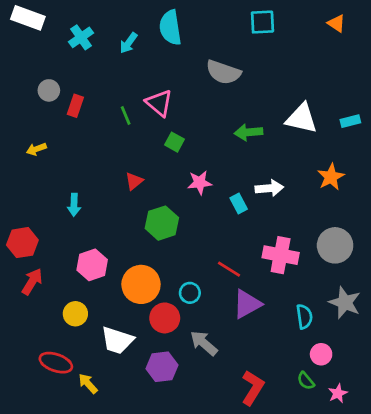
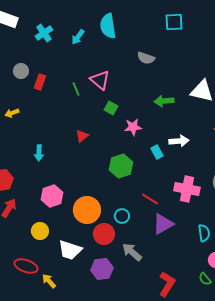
gray semicircle: (223, 72) -> (146, 58), size x0.7
pink star: (200, 183) -> (133, 127), moved
green hexagon: (162, 223) -> (121, 166), moved

